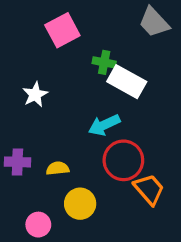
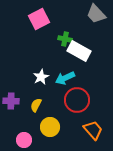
white star: (35, 95) -> (41, 77), moved
yellow semicircle: (58, 168) -> (36, 105), turned -56
orange trapezoid: (149, 189) -> (93, 130), moved

